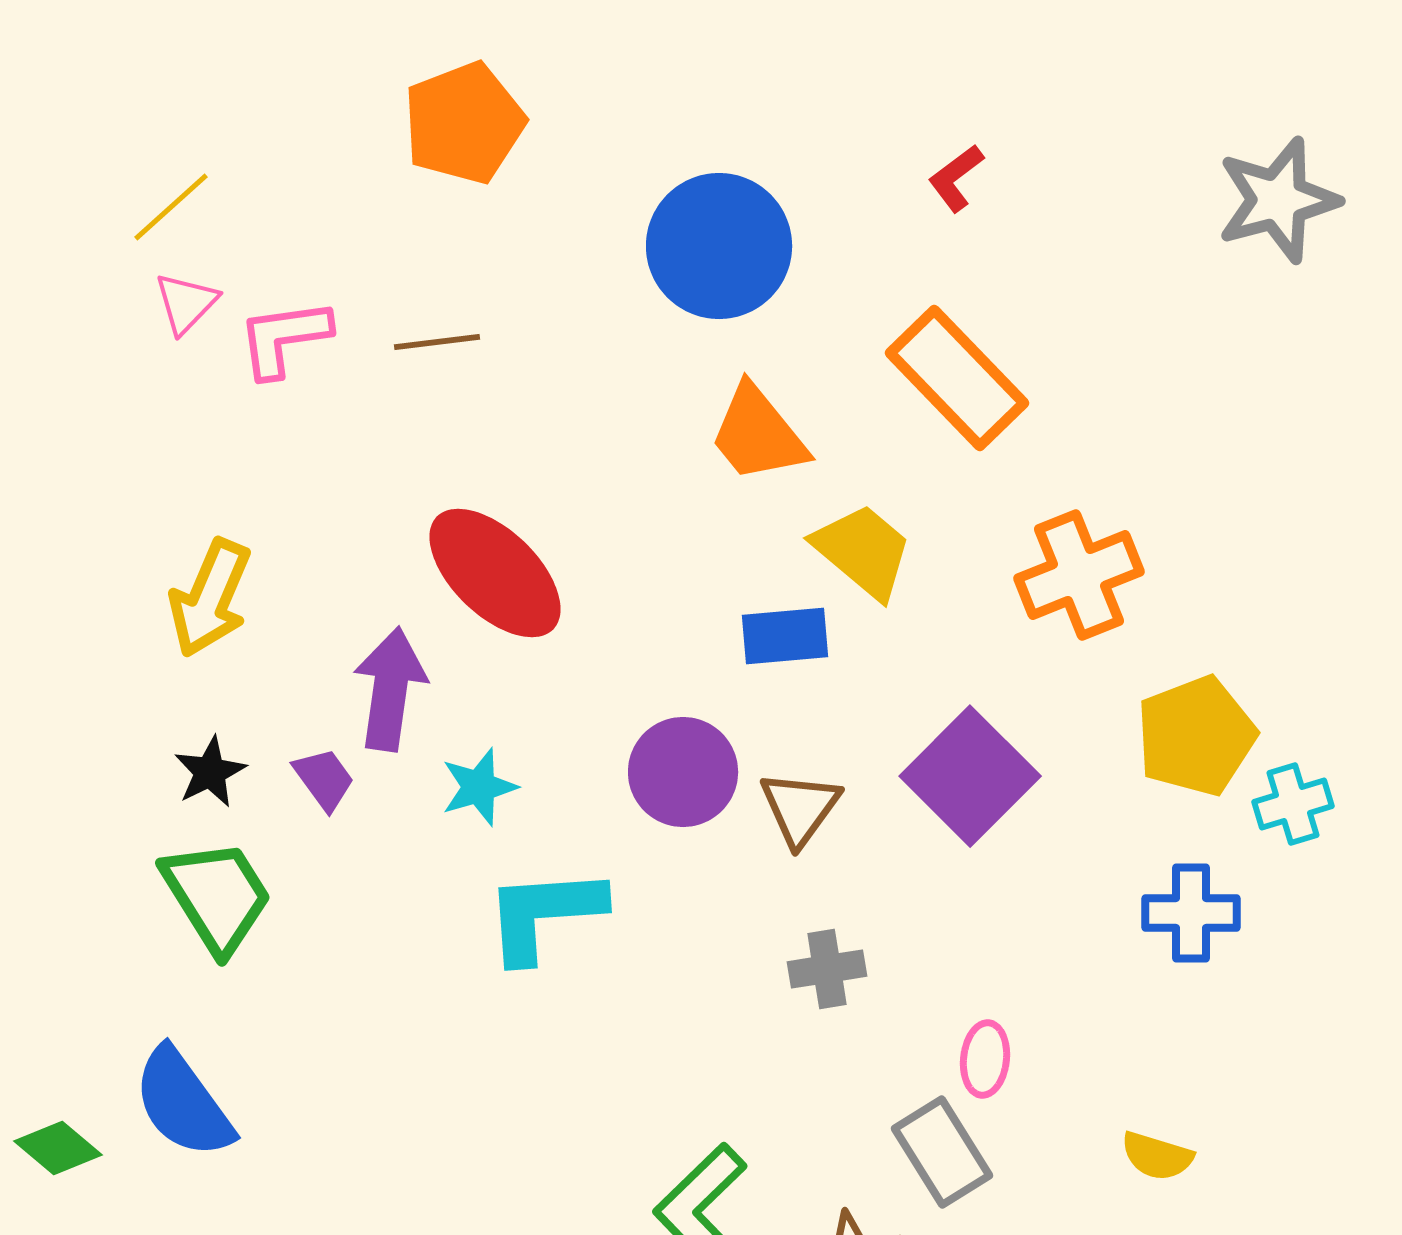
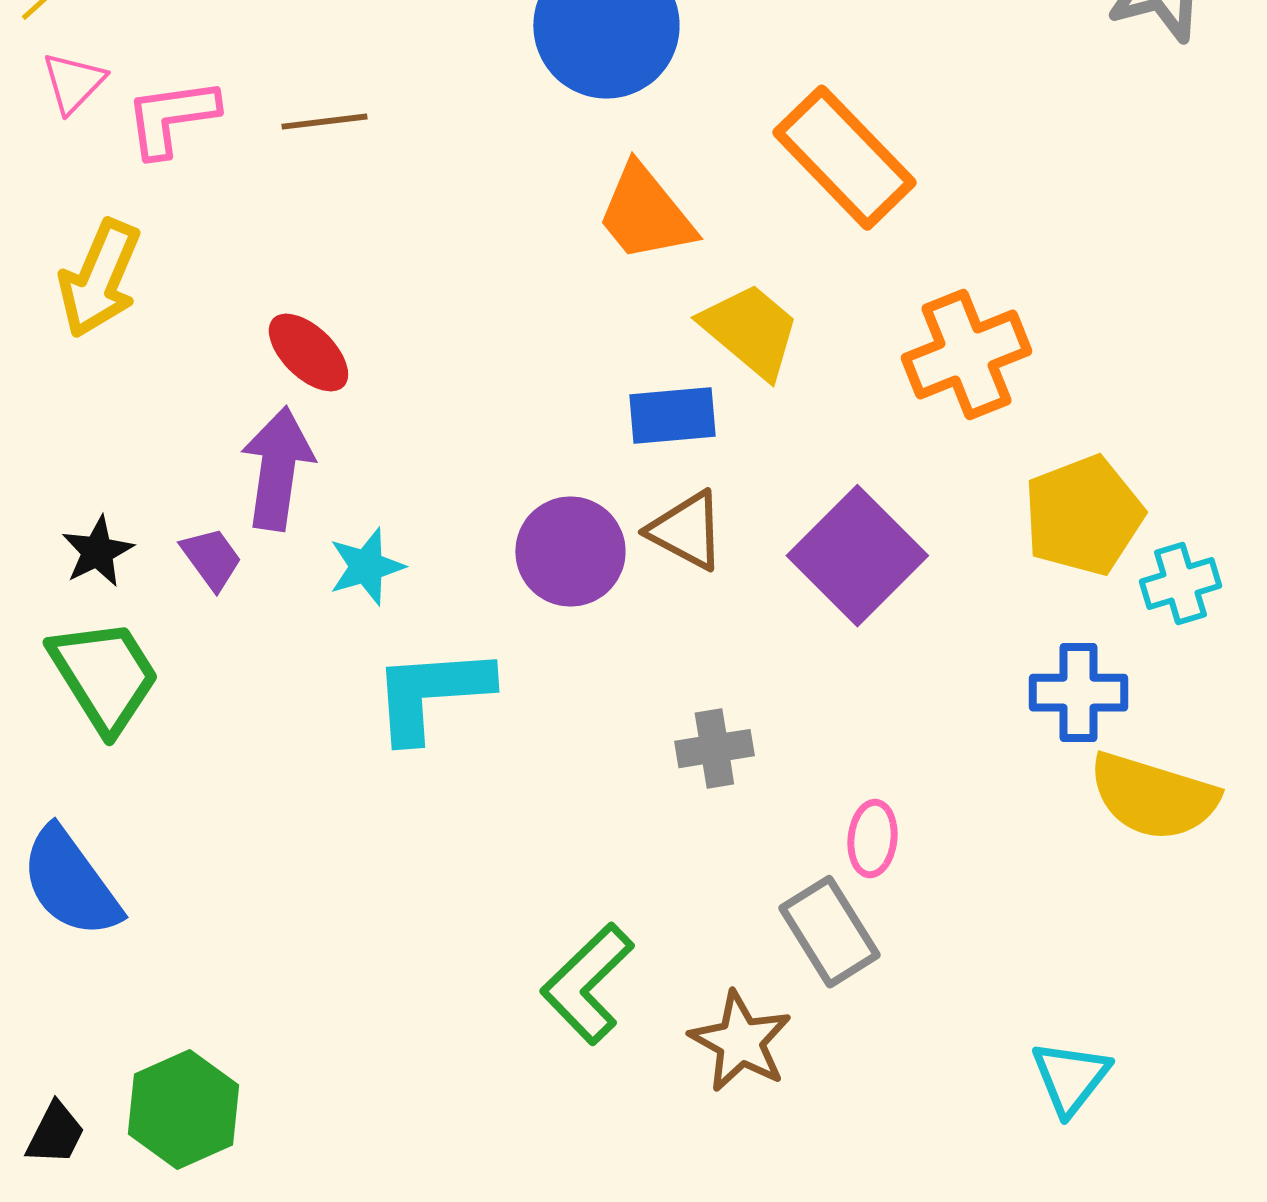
red ellipse: (495, 573) -> (308, 353), moved, size x0.6
yellow arrow: (210, 598) -> (99, 279), moved
brown triangle: (800, 808) -> (686, 531), moved, turned -38
yellow semicircle: (1157, 1156) -> (1153, 797), moved, size x1.8

